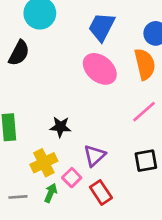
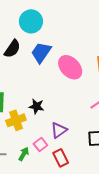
blue trapezoid: (102, 27) -> (41, 52), moved
yellow cross: (44, 163) -> (16, 120), moved

